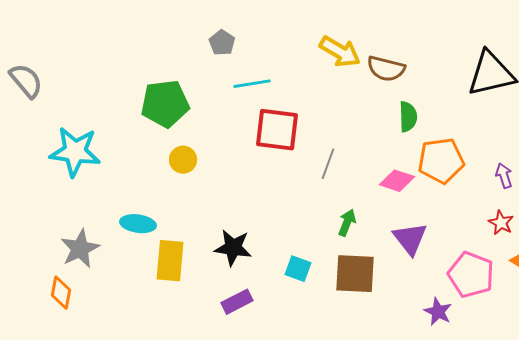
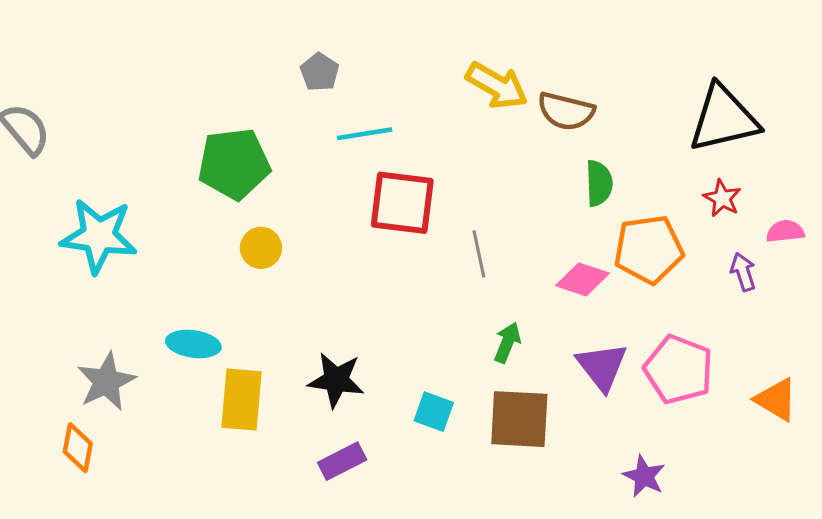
gray line: (328, 164) -> (479, 254), turned -32
red star: (501, 223) -> (722, 198), moved
pink pentagon: (471, 275) -> (679, 370), moved

